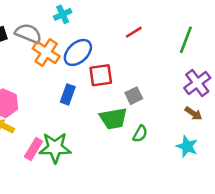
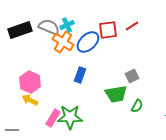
cyan cross: (63, 14) -> (67, 25), moved
red square: (101, 75) -> (108, 30), moved

